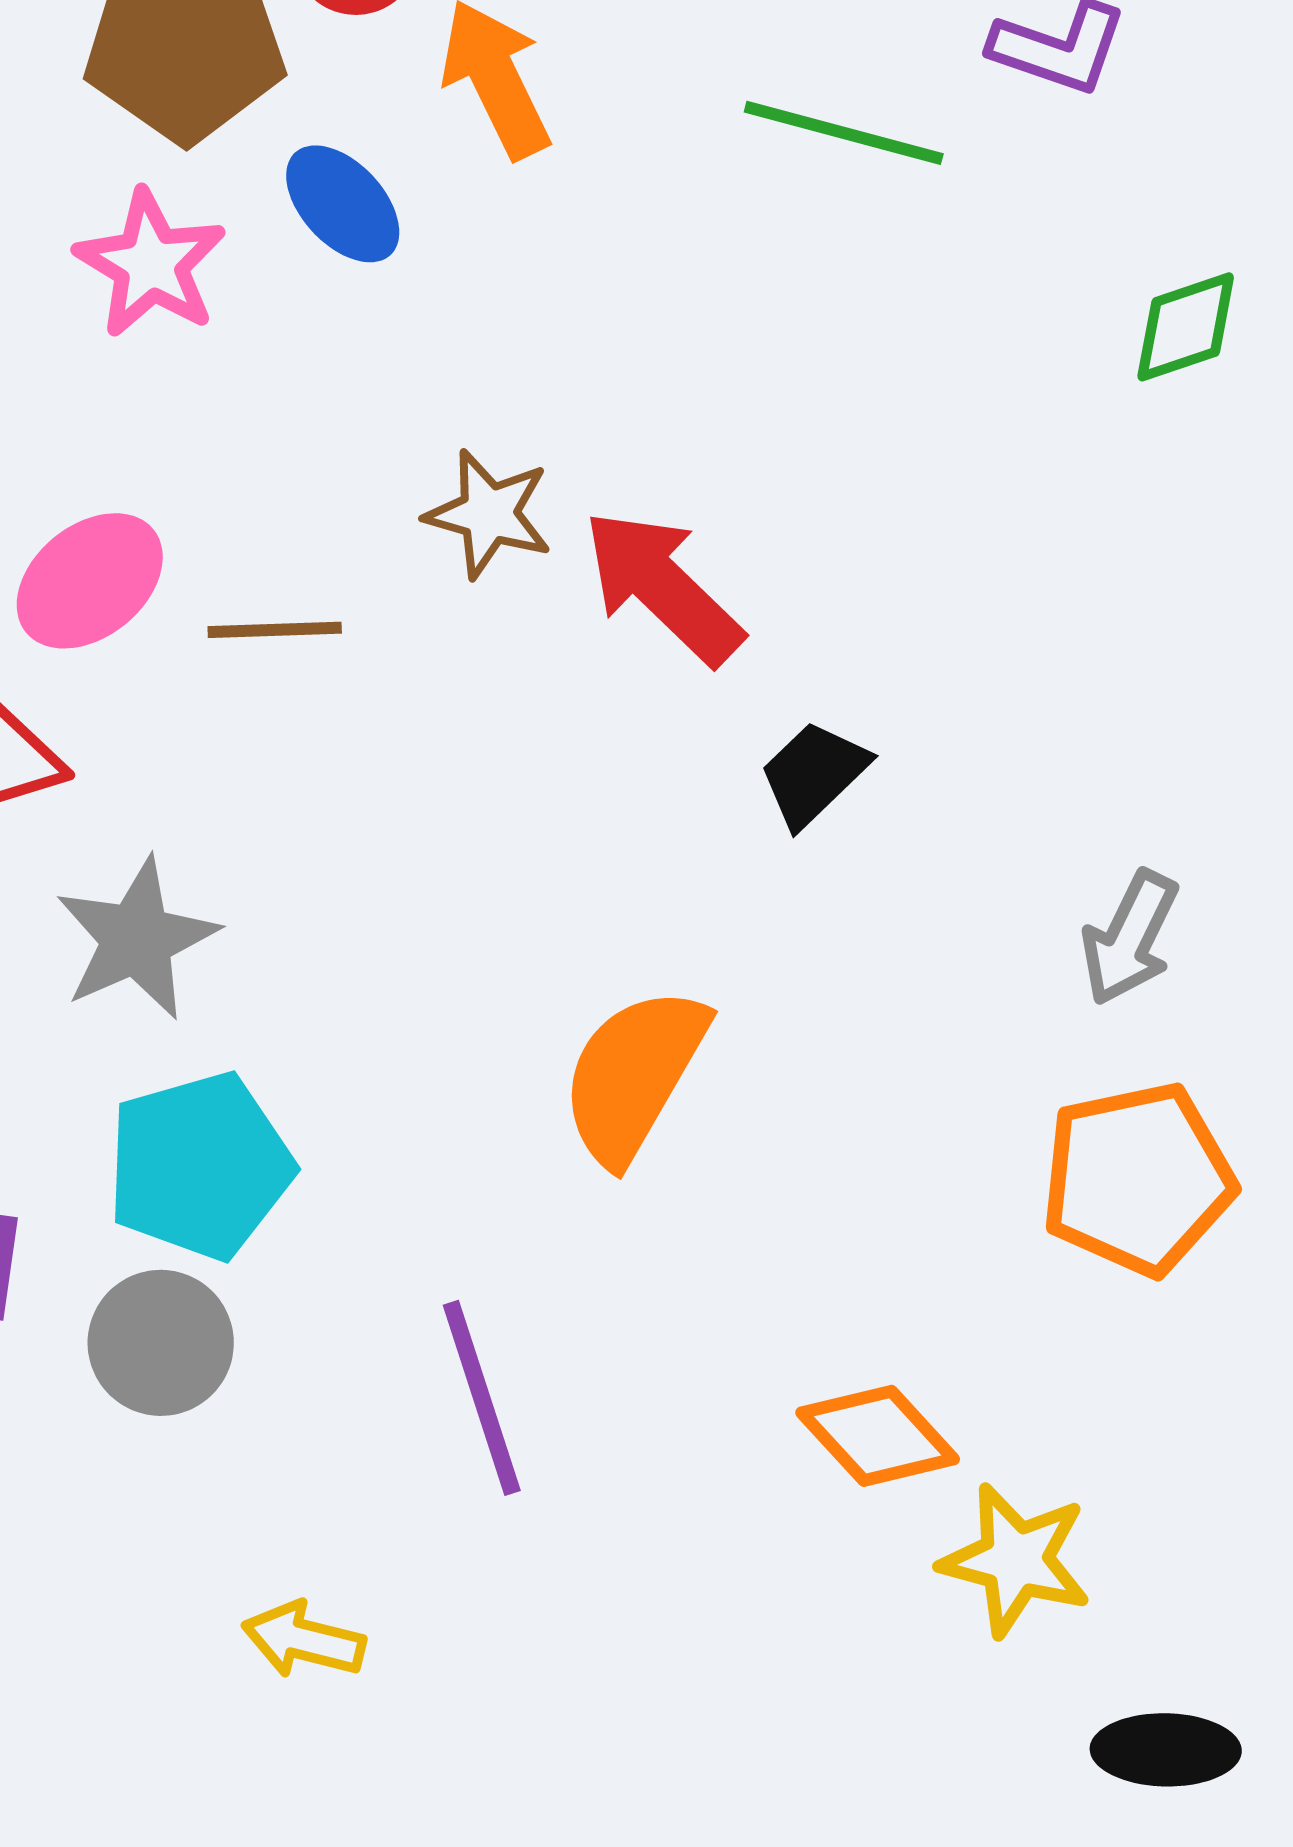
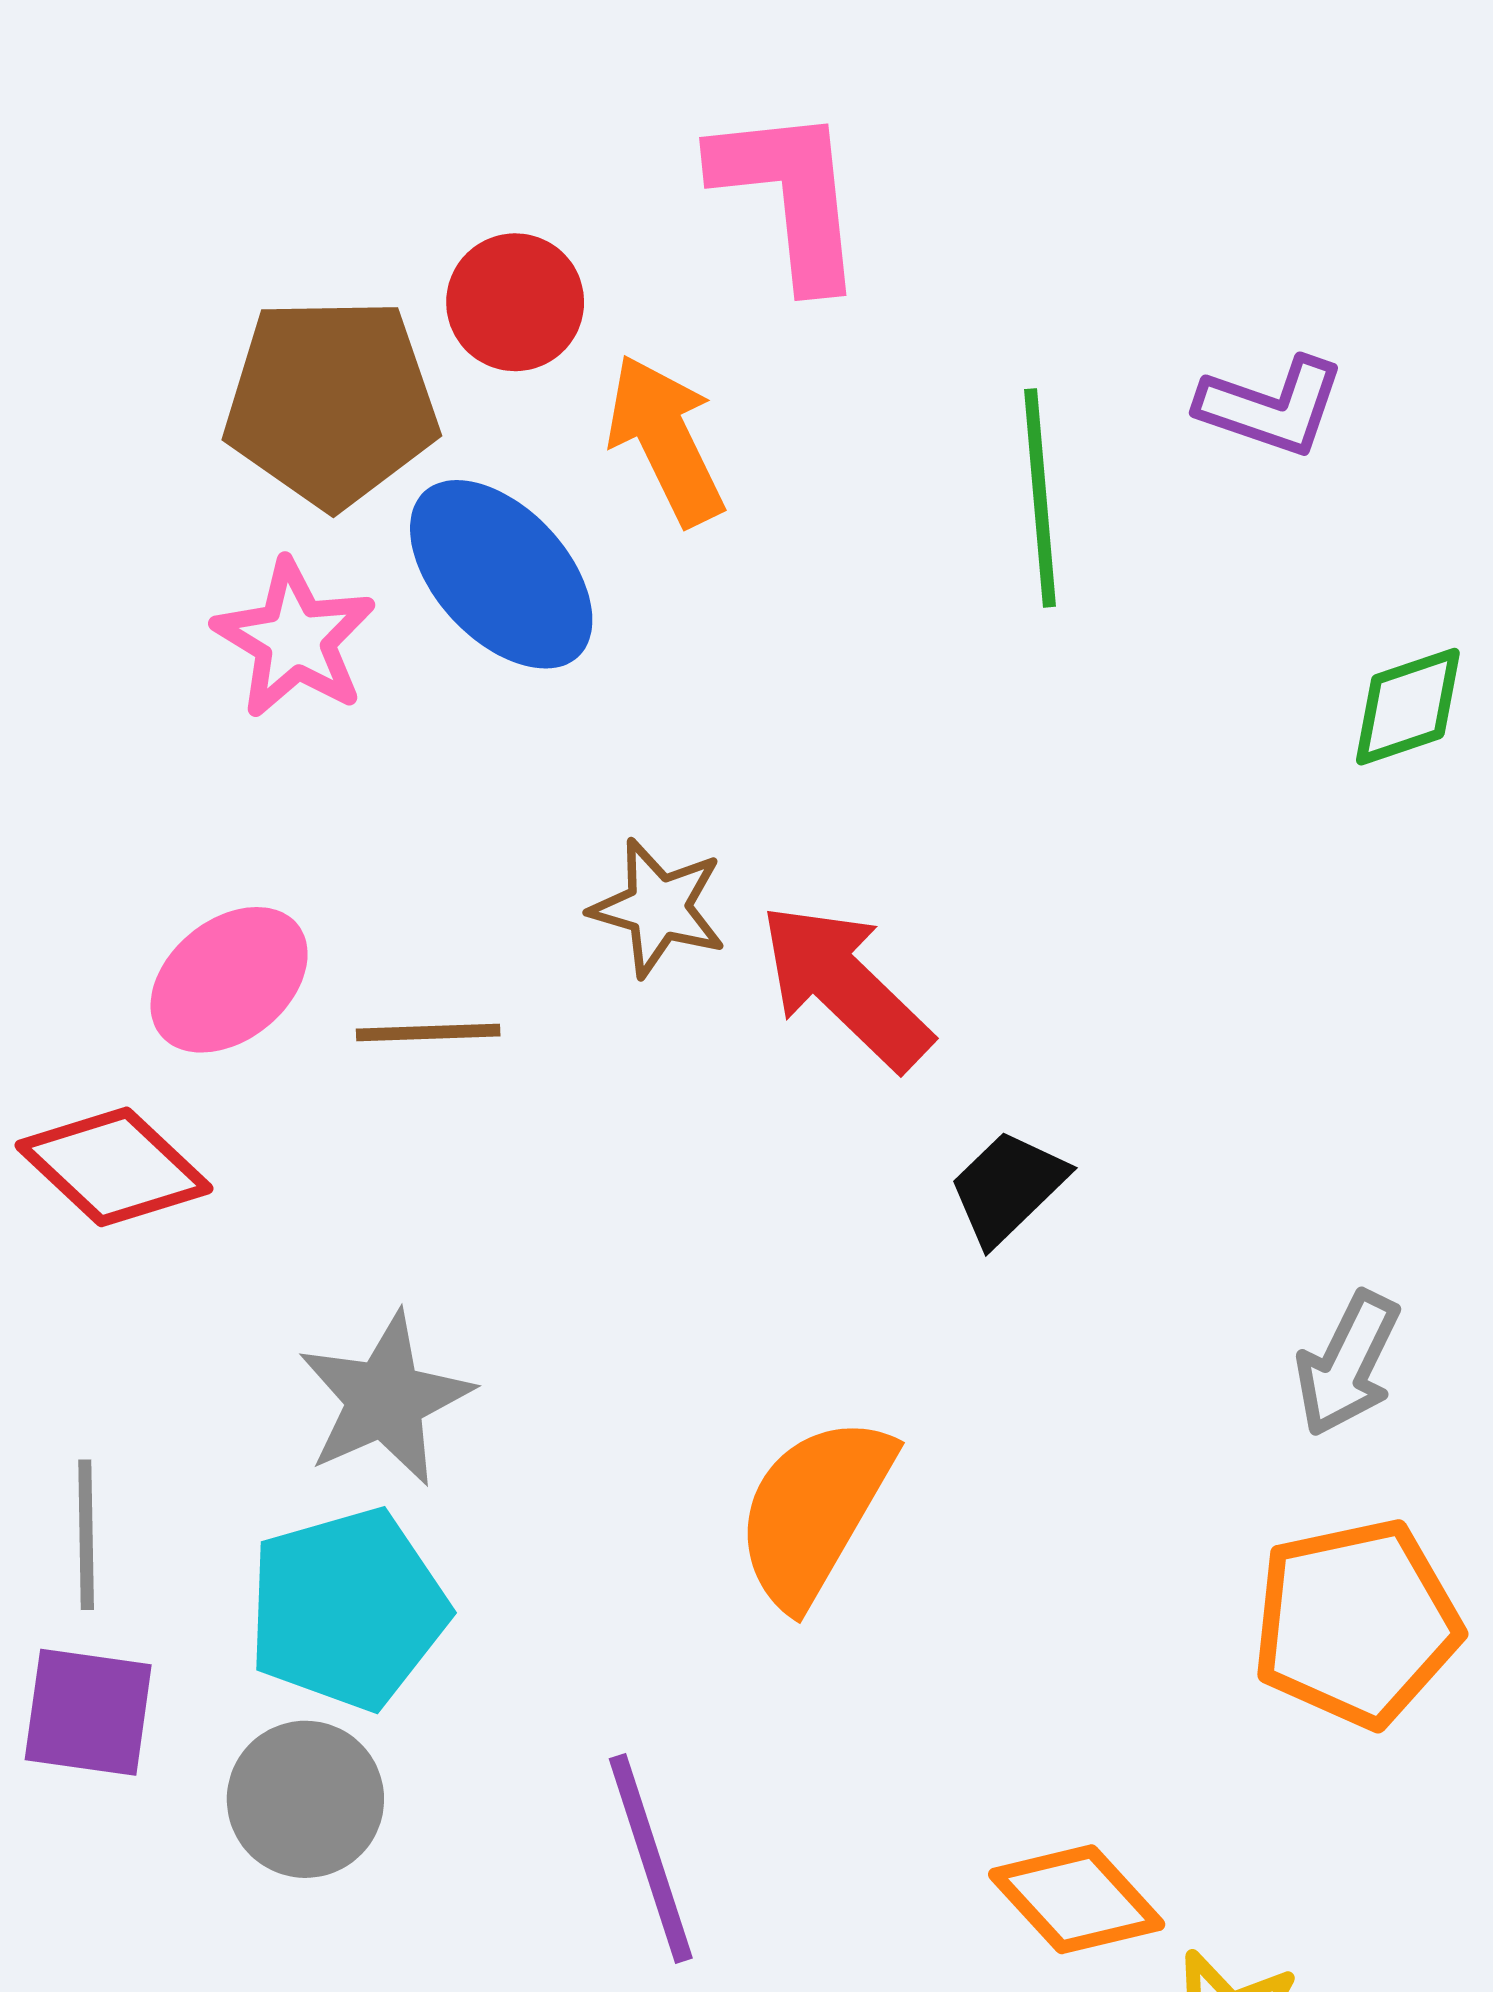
green line: (844, 133) -> (1040, 498), turned 70
blue ellipse: (343, 204) -> (501, 574), size x1.5
gray star: (137, 939) -> (385, 1399), moved

